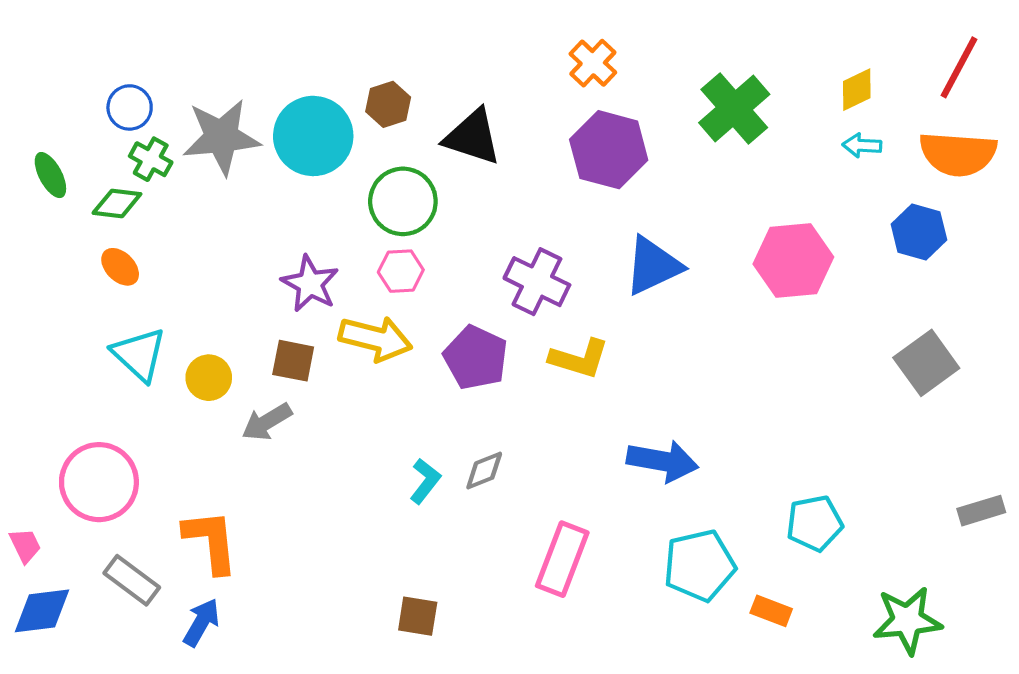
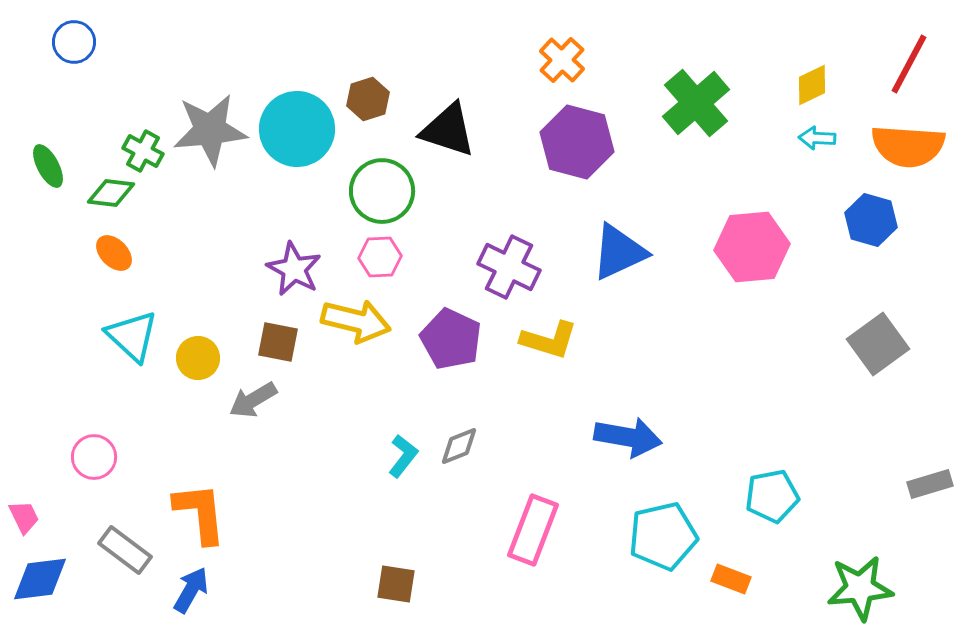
blue circle: (130, 107) -> (74, 42), moved
pink circle: (99, 482) -> (94, 457), size x0.6

